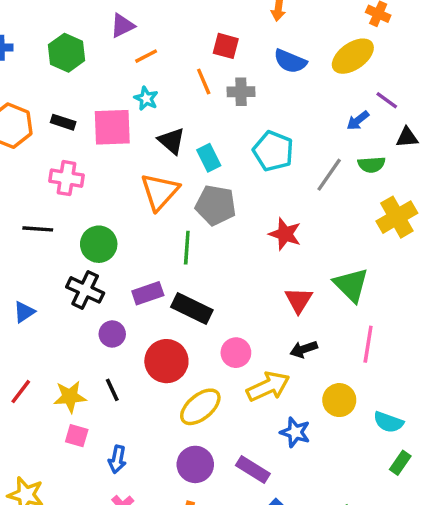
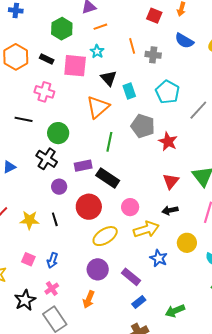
red square: (226, 46) -> (154, 16), moved
green hexagon: (66, 53) -> (62, 29), moved
gray pentagon: (216, 205) -> (143, 126), moved
pink square: (77, 436) -> (28, 259), moved

